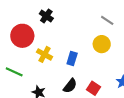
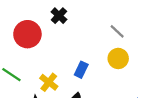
gray line: (107, 20) -> (117, 31), moved
yellow cross: (44, 54) -> (49, 82), moved

